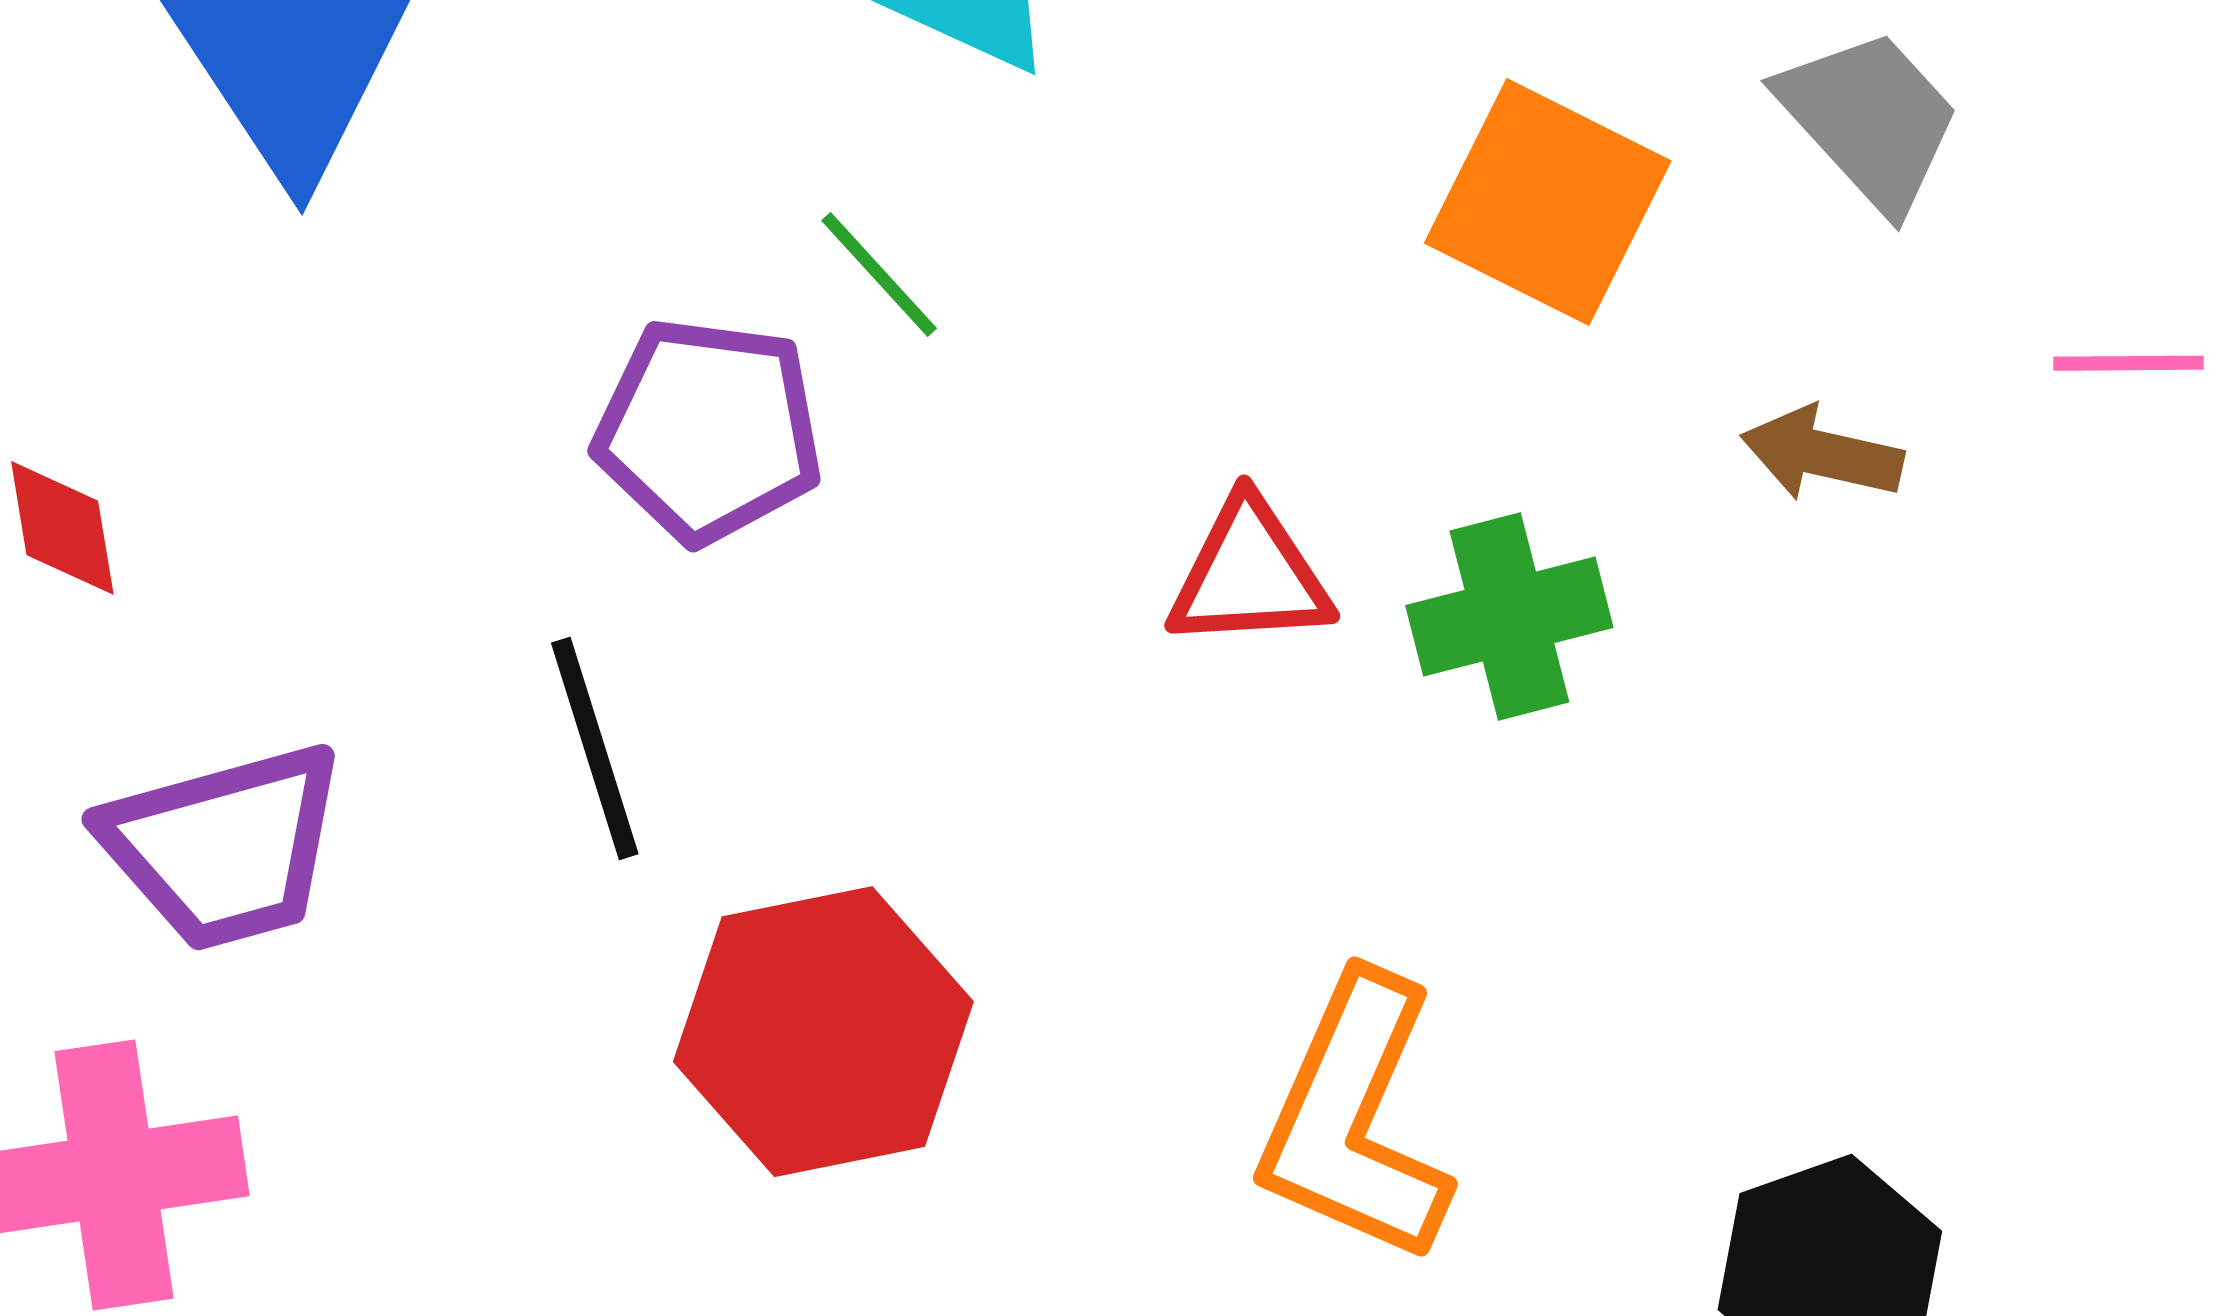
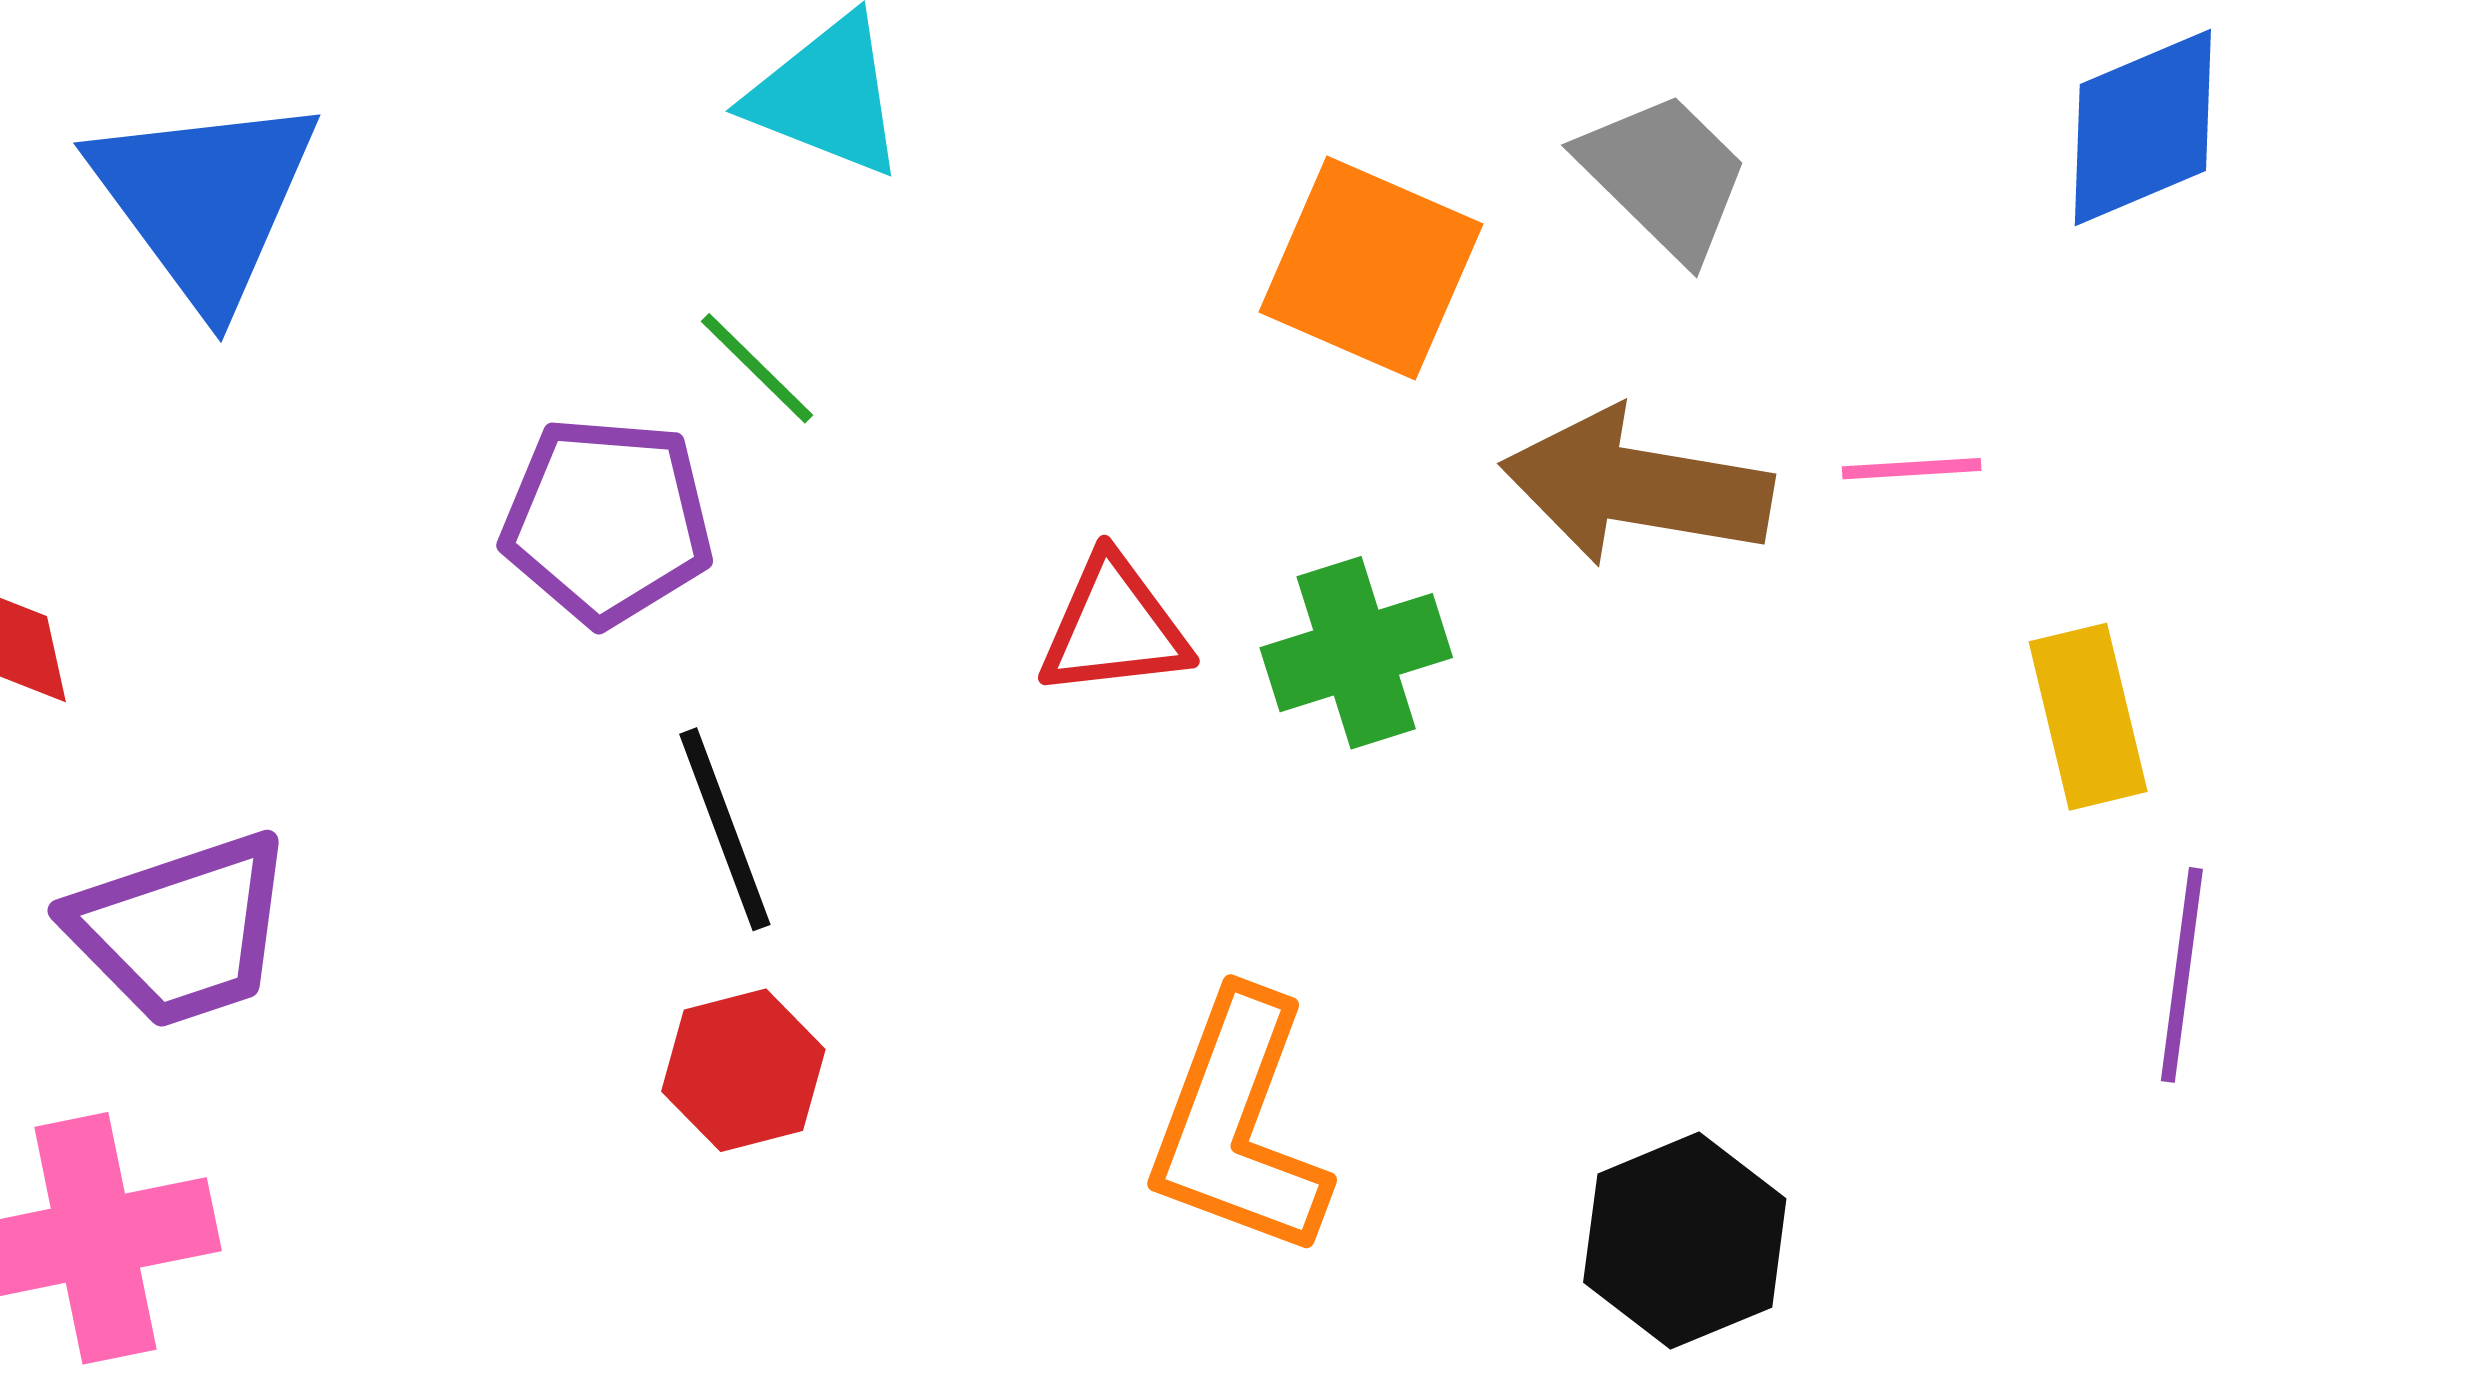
pink line: (2128, 363) -> (1912, 469), moved
brown arrow: (1822, 454) -> (1637, 487), size x1.8
black line: (595, 748) -> (725, 829), moved
red hexagon: (823, 1032) -> (743, 1070), size x0.6

